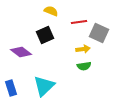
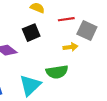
green semicircle: (84, 66) -> (57, 72), moved, size x1.5

